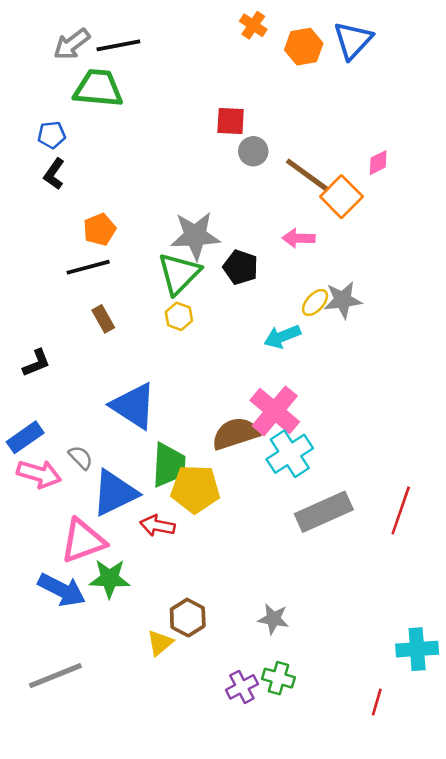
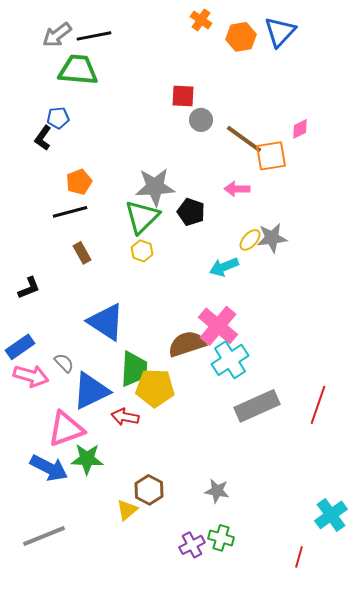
blue pentagon: (52, 135) -> (58, 118), moved
orange square: (341, 197) -> (271, 156), turned 36
cyan cross: (417, 649) -> (331, 515), turned -32

